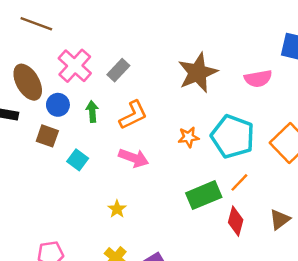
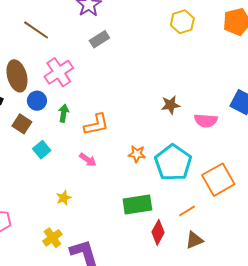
gray rectangle: (118, 70) -> (99, 39), moved
brown star: (198, 73) -> (171, 105), moved, size x0.6
pink arrow: (134, 158) -> (88, 160), size x0.7
orange line: (239, 182) -> (187, 211), moved

